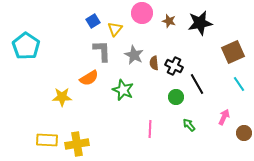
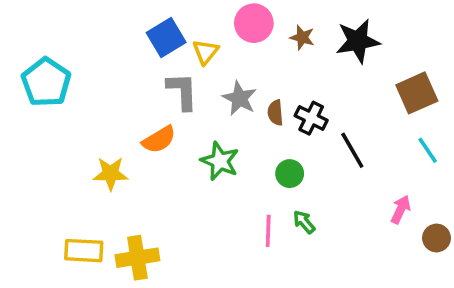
blue square: (93, 21) -> (166, 37), size x1.5
green circle: (176, 97) -> (290, 174), moved
green arrow: (189, 125) -> (304, 222), moved

